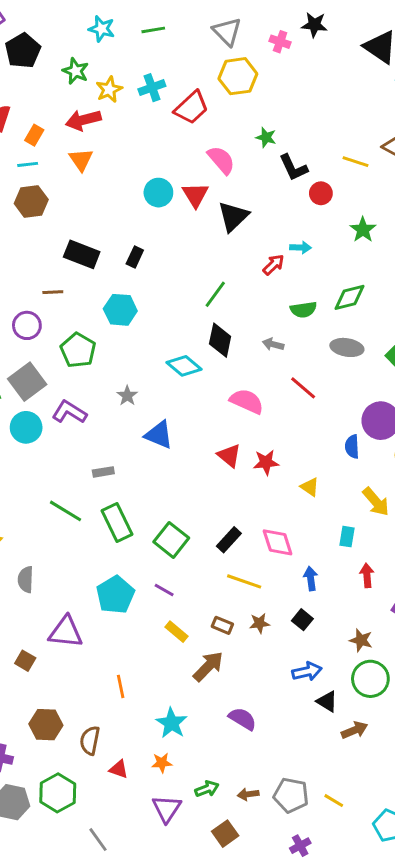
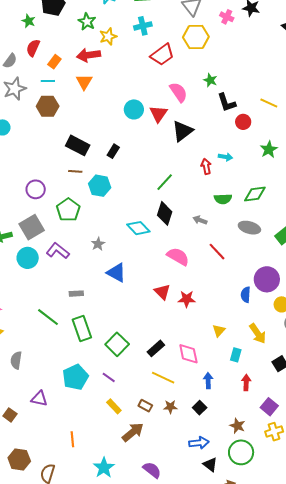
cyan cross: (152, 88) -> (143, 26), moved
red arrow: (273, 265) -> (206, 166), turned -63
brown line: (53, 292) -> (75, 171), moved
yellow triangle: (310, 487) -> (219, 330), moved, turned 32
purple triangle: (66, 632) -> (39, 399), size x0.7

